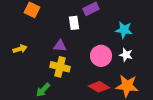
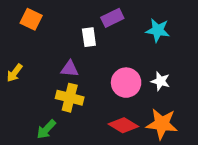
cyan star: (124, 30) -> (158, 30), moved
yellow arrow: (20, 49) -> (15, 73), turned 144

